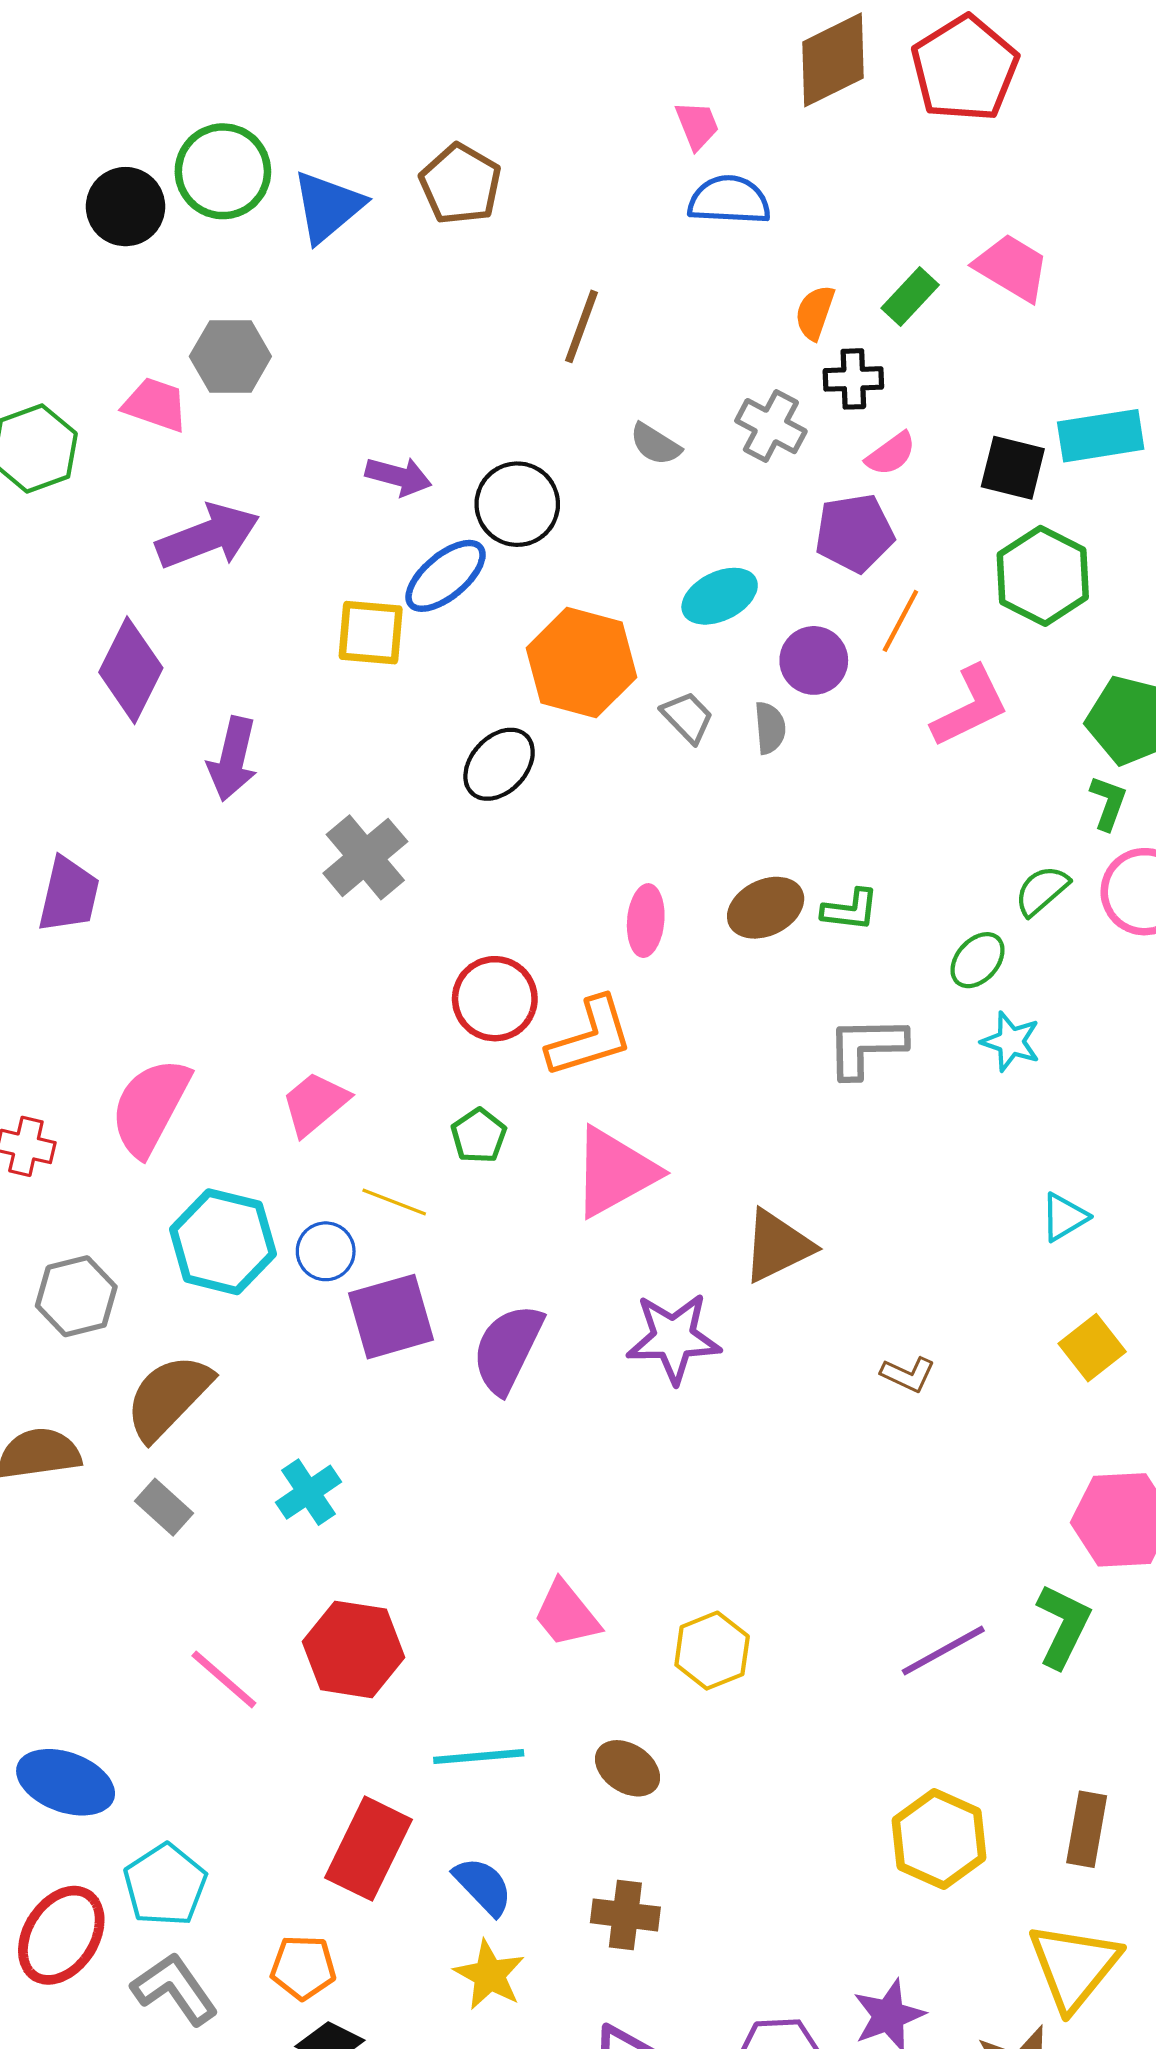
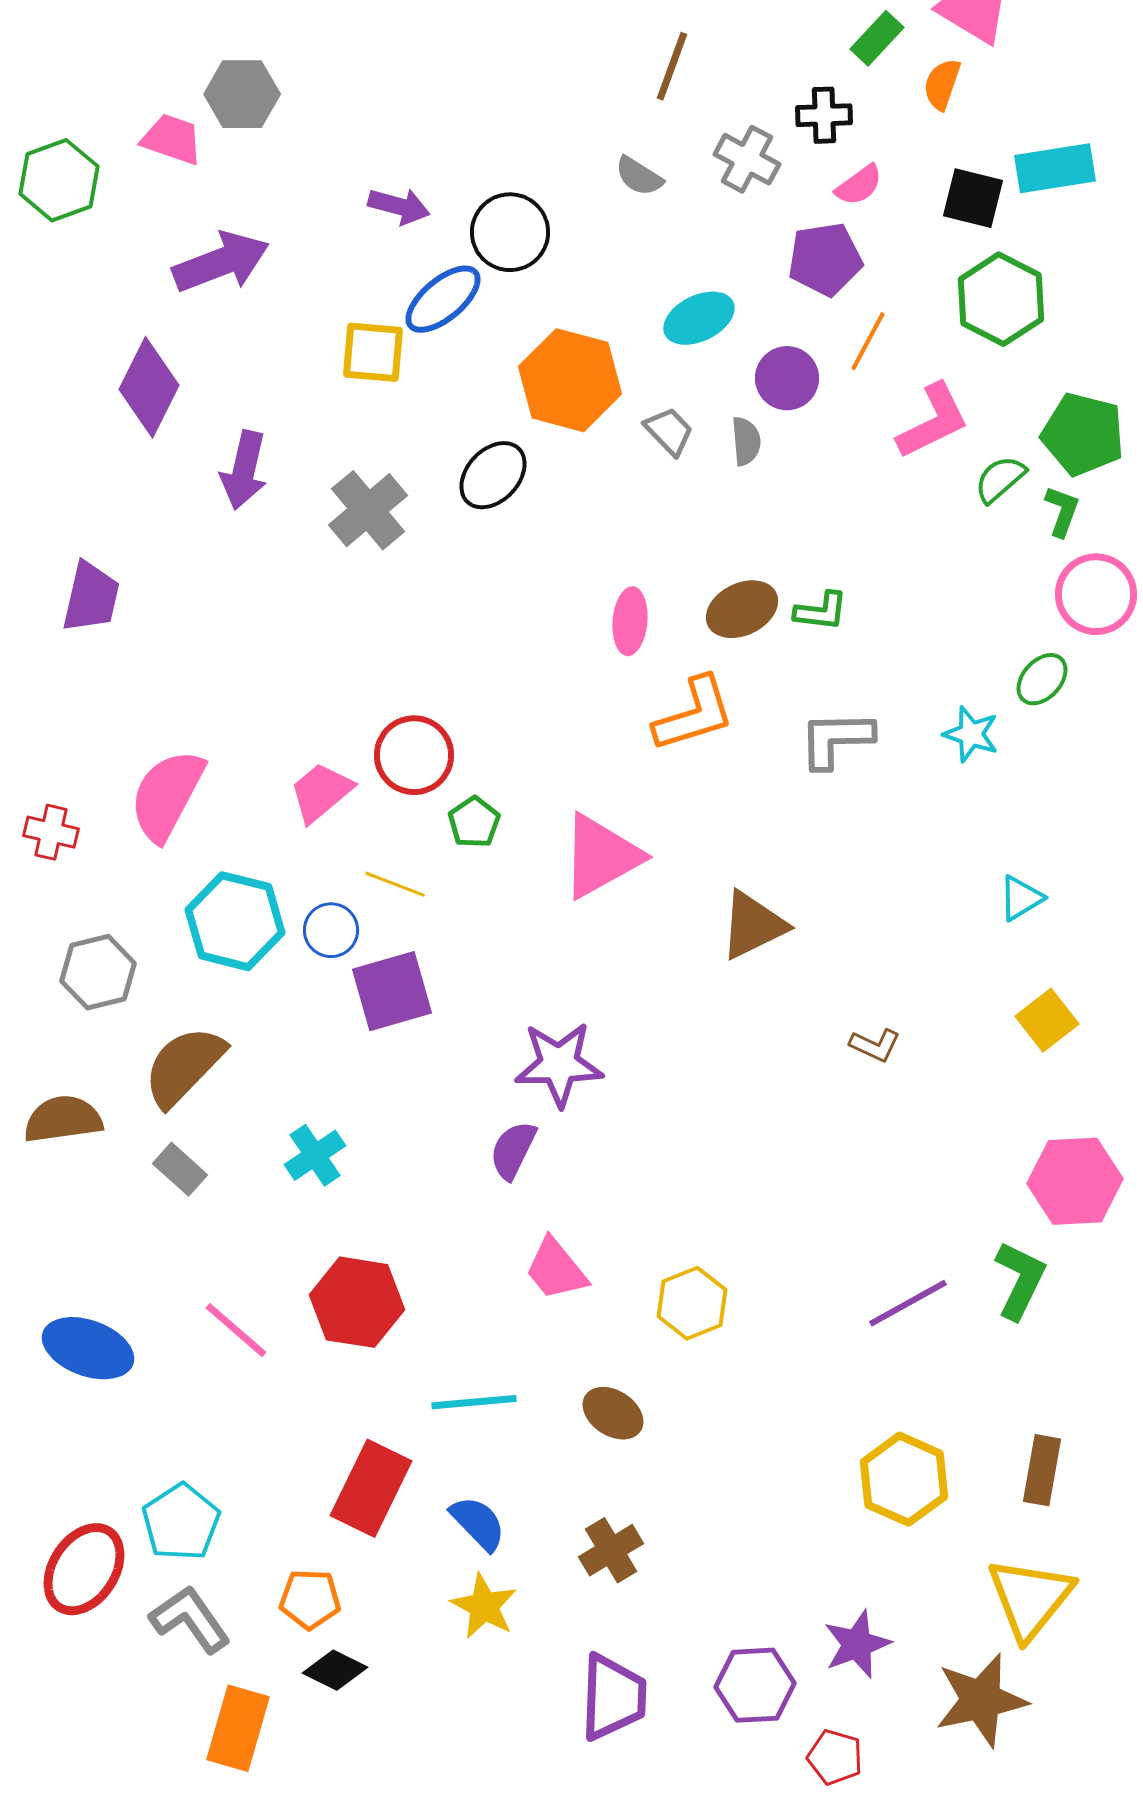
orange semicircle: (815, 313) -> (942, 84), moved
brown line: (581, 326) -> (672, 66), moved
gray cross: (365, 857) -> (368, 510), moved
green semicircle: (1042, 891) -> (1000, 479), moved
green ellipse: (978, 960) -> (1042, 679), moved
red circle: (495, 999) -> (414, 755), moved
orange L-shape: (590, 1037) -> (694, 714), moved
purple star: (674, 1338) -> (559, 1064), moved
purple semicircle: (508, 1349) -> (513, 1150), moved, size x0.7
blue ellipse: (66, 1782) -> (88, 1348), moved
brown cross: (625, 1915) -> (611, 1550), turned -38

